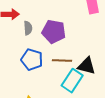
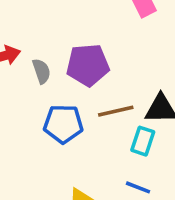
cyan rectangle: (72, 81) -> (143, 141), size x0.7

